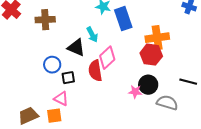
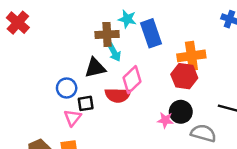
brown cross: (45, 20) -> (107, 34), moved
black triangle: (76, 48) -> (95, 68), turned -36
red semicircle: (95, 71) -> (118, 95), turned -80
pink triangle: (61, 99) -> (73, 118), moved, turned 42

